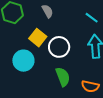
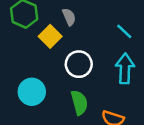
yellow square: (38, 38) -> (50, 36), moved
cyan circle: (23, 61) -> (32, 92), moved

